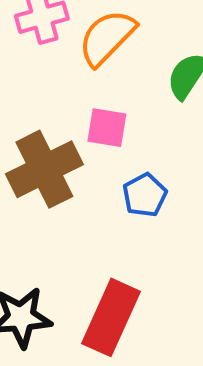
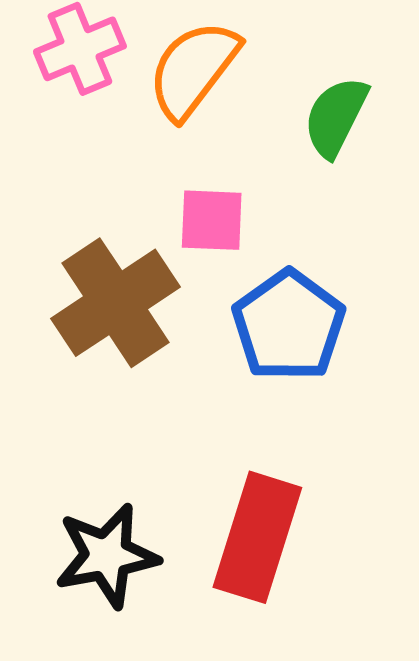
blue pentagon: (145, 195) -> (289, 326), size x1.5

